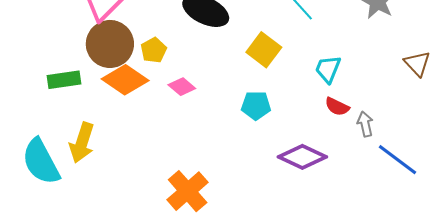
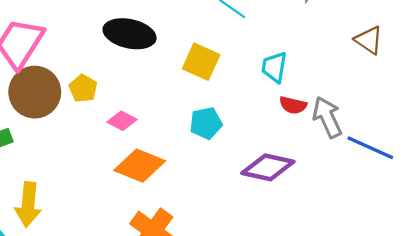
orange diamond: (125, 80) -> (140, 166), moved
gray arrow: (365, 124) -> (327, 117), size x1.5

